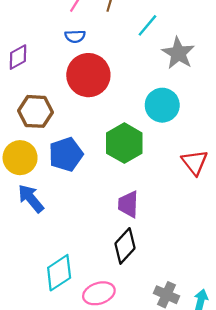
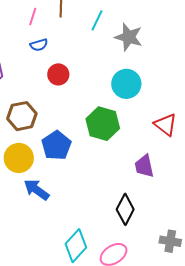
red circle: (88, 75) -> (58, 74), size x0.6
purple trapezoid: (128, 204) -> (144, 166), moved

